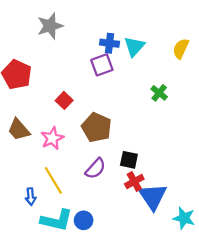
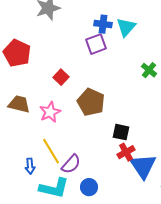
brown trapezoid: (19, 130) -> (19, 104), turned 145
purple semicircle: (95, 168) -> (71, 164), moved
blue circle: (84, 220) -> (89, 187), moved

